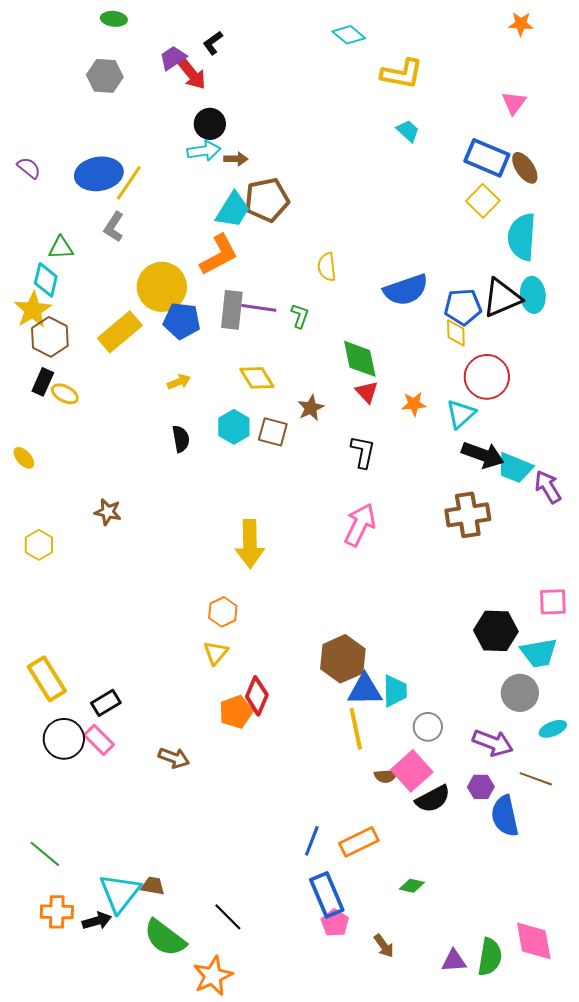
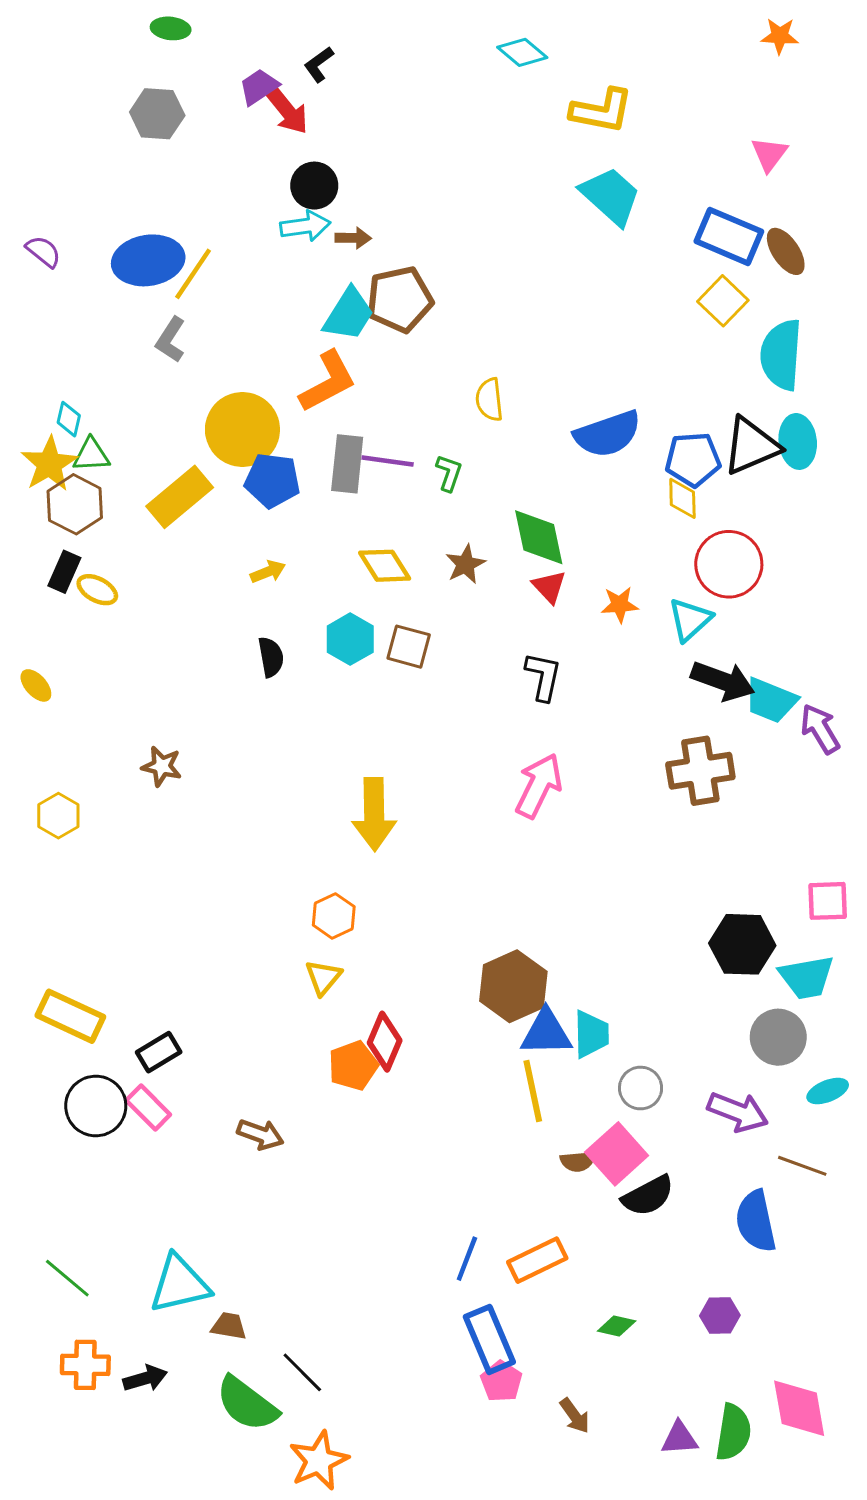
cyan trapezoid: (408, 131) -> (611, 196), size x1.8
green triangle: (61, 248) -> (91, 455), moved
cyan diamond: (46, 280) -> (69, 419), size x0.7
brown star: (311, 408) -> (465, 564), moved
yellow rectangle: (47, 679) -> (70, 1016), turned -33
purple hexagon: (481, 787) -> (720, 1316), moved
cyan triangle: (120, 893) -> (180, 1284), moved, turned 39
black line: (228, 917) -> (302, 1372), moved

